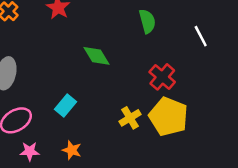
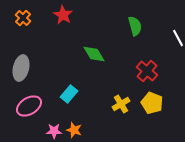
yellow pentagon: (168, 117) -> (152, 103), size x0.7
pink star: (30, 151) -> (54, 131), moved

